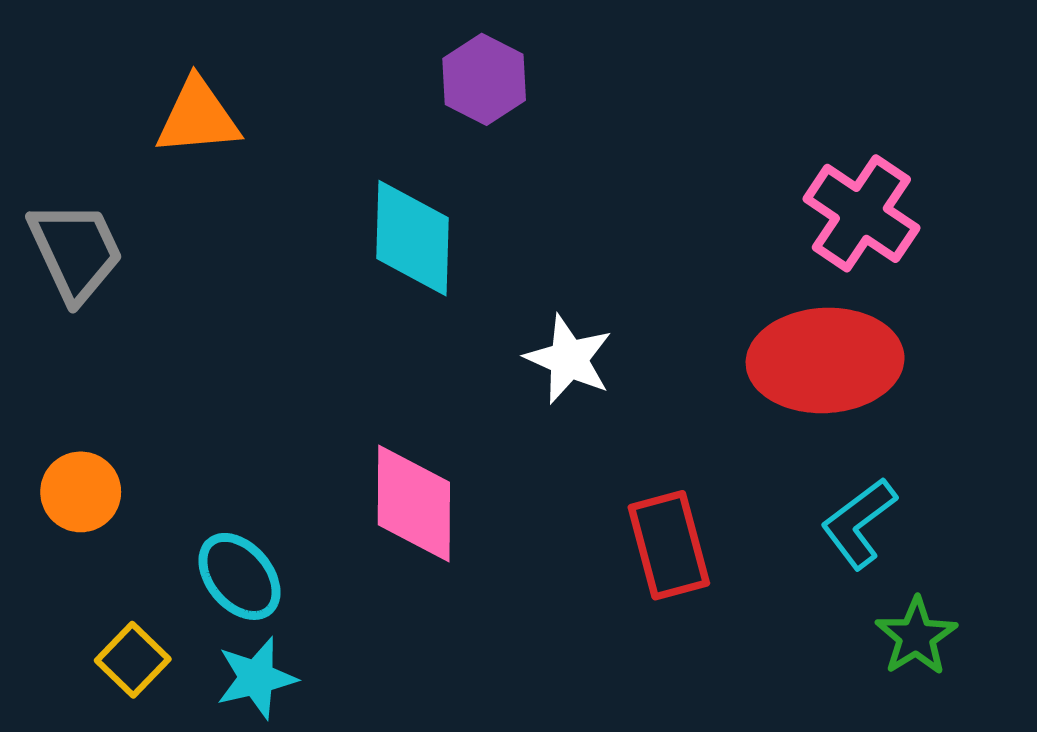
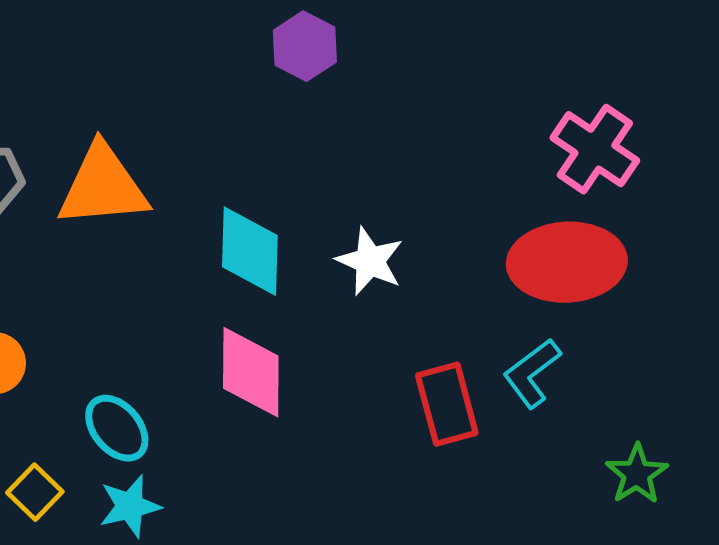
orange triangle: (198, 117) -> (103, 186), moved, size x1.4
cyan diamond: (413, 238) -> (250, 251), moved
cyan L-shape: (859, 523) -> (532, 373), moved

